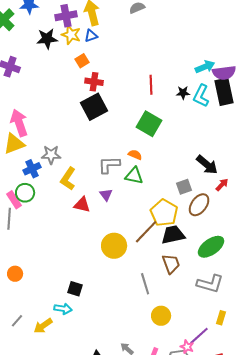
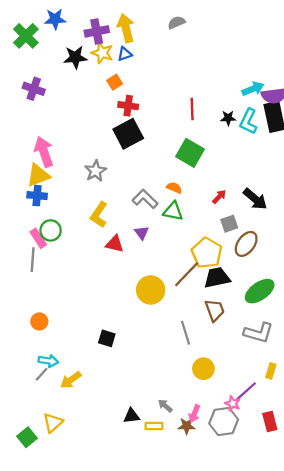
gray star: (51, 155) -> (96, 171), moved, turned -30
gray L-shape: (109, 165) -> (145, 199), turned 45
blue cross: (32, 169) -> (37, 196), moved, turned 30
red arrow: (222, 185) -> (219, 197), moved
cyan arrow: (63, 309) -> (48, 361), moved

